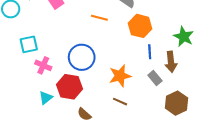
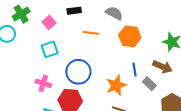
cyan square: (29, 44) -> (50, 49), moved
blue line: (150, 52) -> (134, 69), moved
brown arrow: (171, 62) -> (162, 67), turned -54

